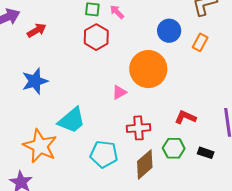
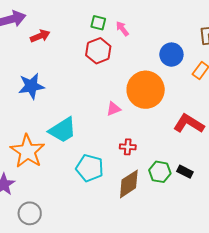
red L-shape: (185, 117) -> (189, 124), moved, size x1.4
red cross: (139, 128) -> (128, 147), size x0.7
black rectangle: (206, 153) -> (185, 172), moved

